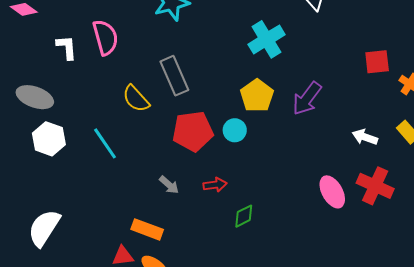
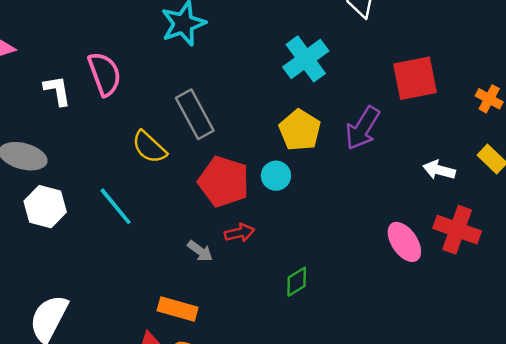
red square: (377, 62) -> (415, 78), moved, size x1.4
red pentagon: (193, 131) -> (224, 182), turned 30
red arrow: (215, 185) -> (240, 233), moved

